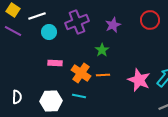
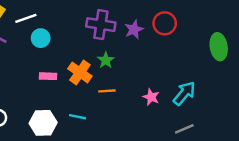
purple cross: (77, 22) -> (101, 25), moved, turned 30
purple star: (113, 25) -> (134, 29), moved
orange cross: (81, 73) -> (80, 72), moved
pink star: (139, 80) -> (151, 97), size x0.6

